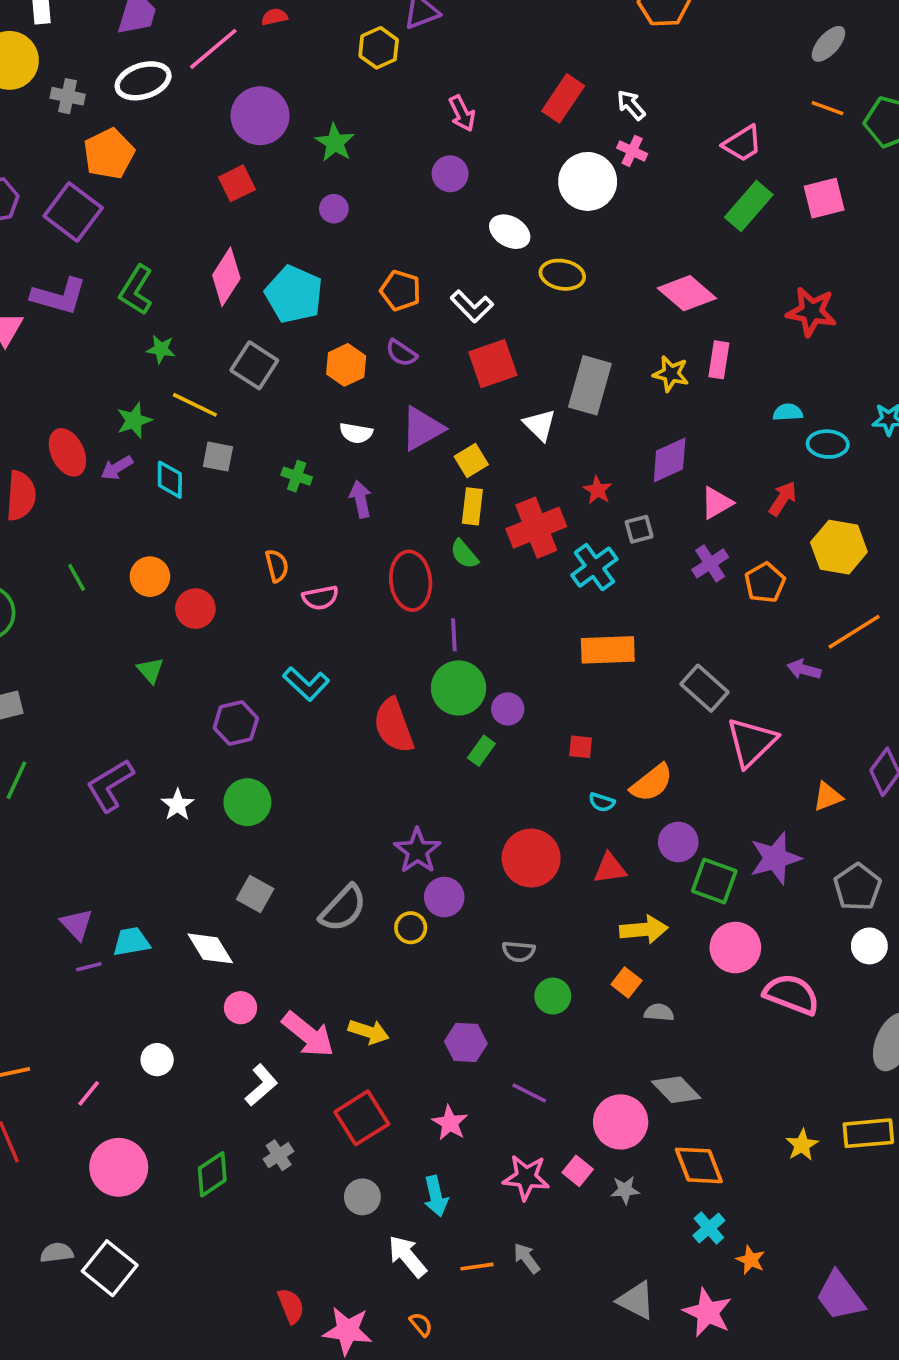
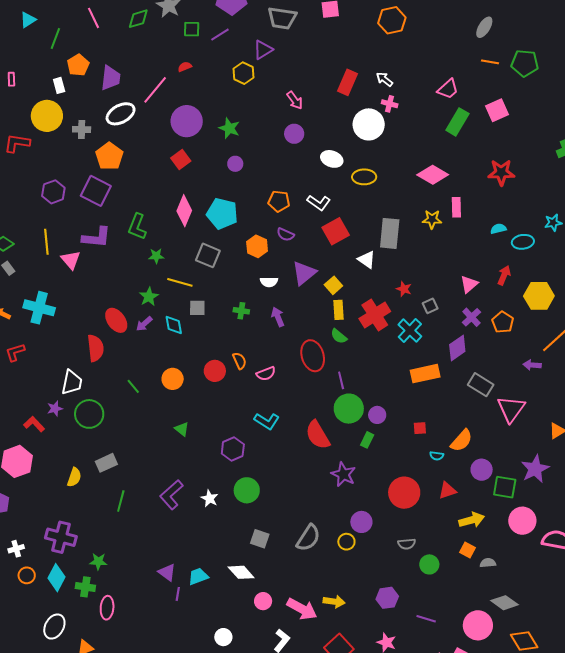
purple diamond: (670, 460) -> (457, 348), moved
red circle: (195, 609) -> (215, 371), moved
purple star: (417, 851) -> (343, 474), moved
purple line: (89, 967) -> (178, 594), turned -56

